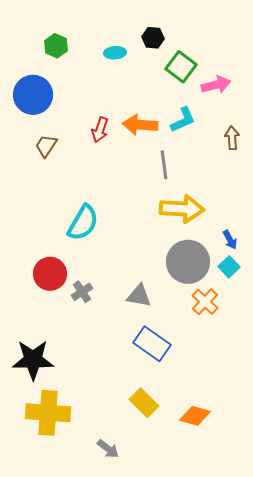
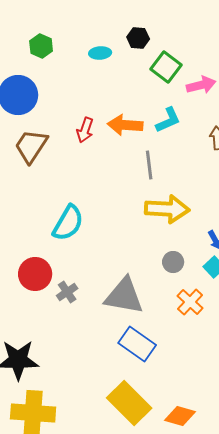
brown trapezoid: (46, 146) -> (31, 146), size x1.5
gray circle: (188, 262) -> (173, 262), size x0.5
gray triangle: (139, 296) -> (124, 296), size x1.6
yellow rectangle: (144, 403) -> (129, 403), size x1.5

